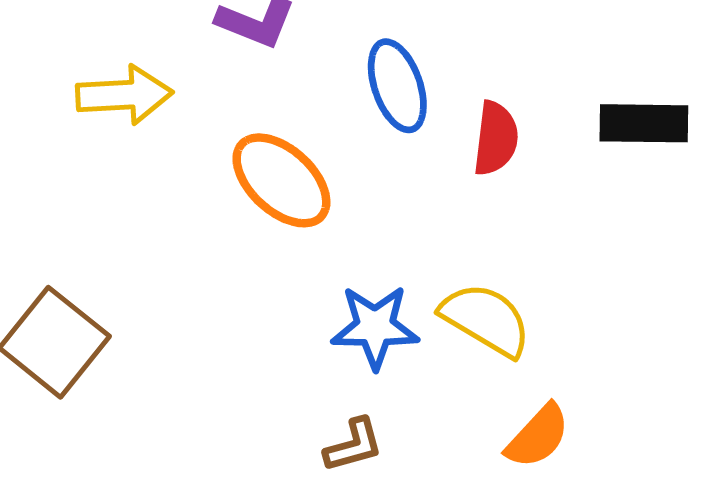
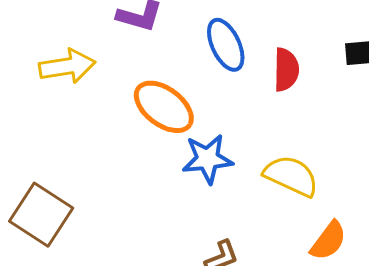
blue star: (375, 327) -> (207, 159), moved

